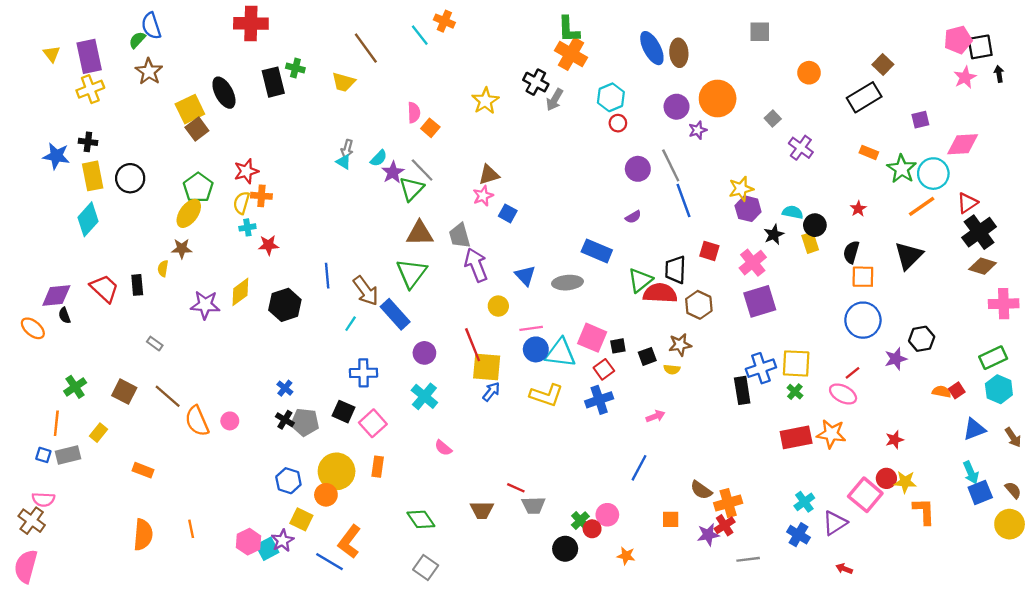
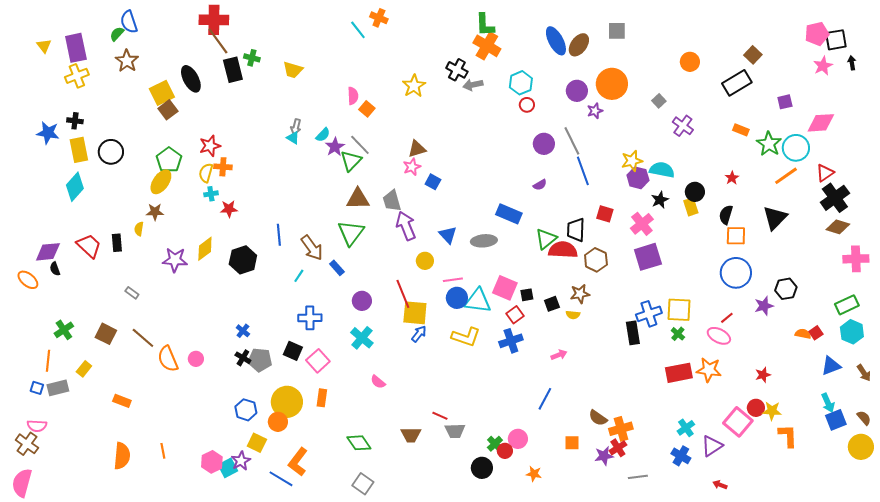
gray square: (760, 32) -> (617, 31), moved
brown line: (366, 48) -> (218, 41), moved
brown ellipse: (679, 53) -> (579, 45), turned 40
gray arrow: (555, 100) -> (473, 85), turned 48
cyan semicircle: (793, 212) -> (662, 170), moved, size x1.4
blue rectangle: (395, 314) -> (337, 268), size x0.6

